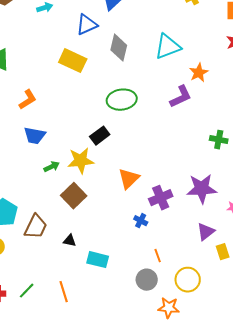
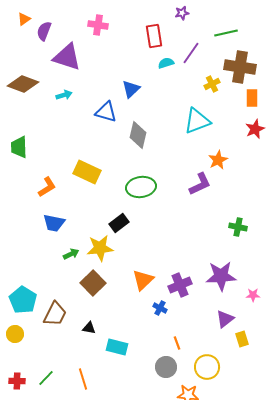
blue triangle: (87, 25) -> (106, 112), turned 40
cyan triangle: (168, 47) -> (197, 121), moved
yellow rectangle: (73, 61) -> (87, 172), moved
orange triangle: (129, 179) -> (143, 280), moved

